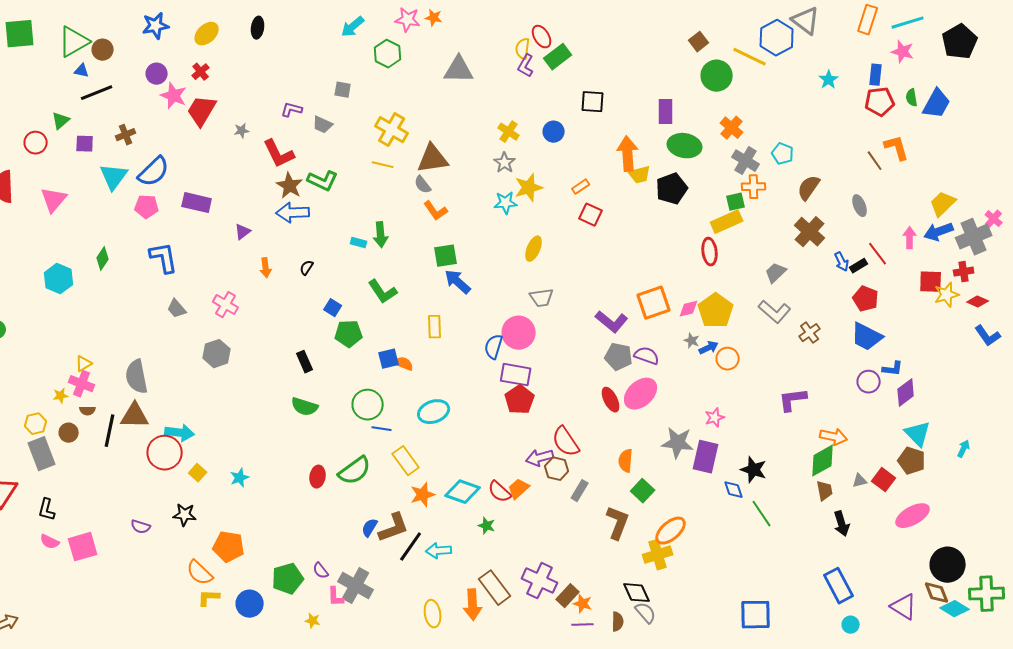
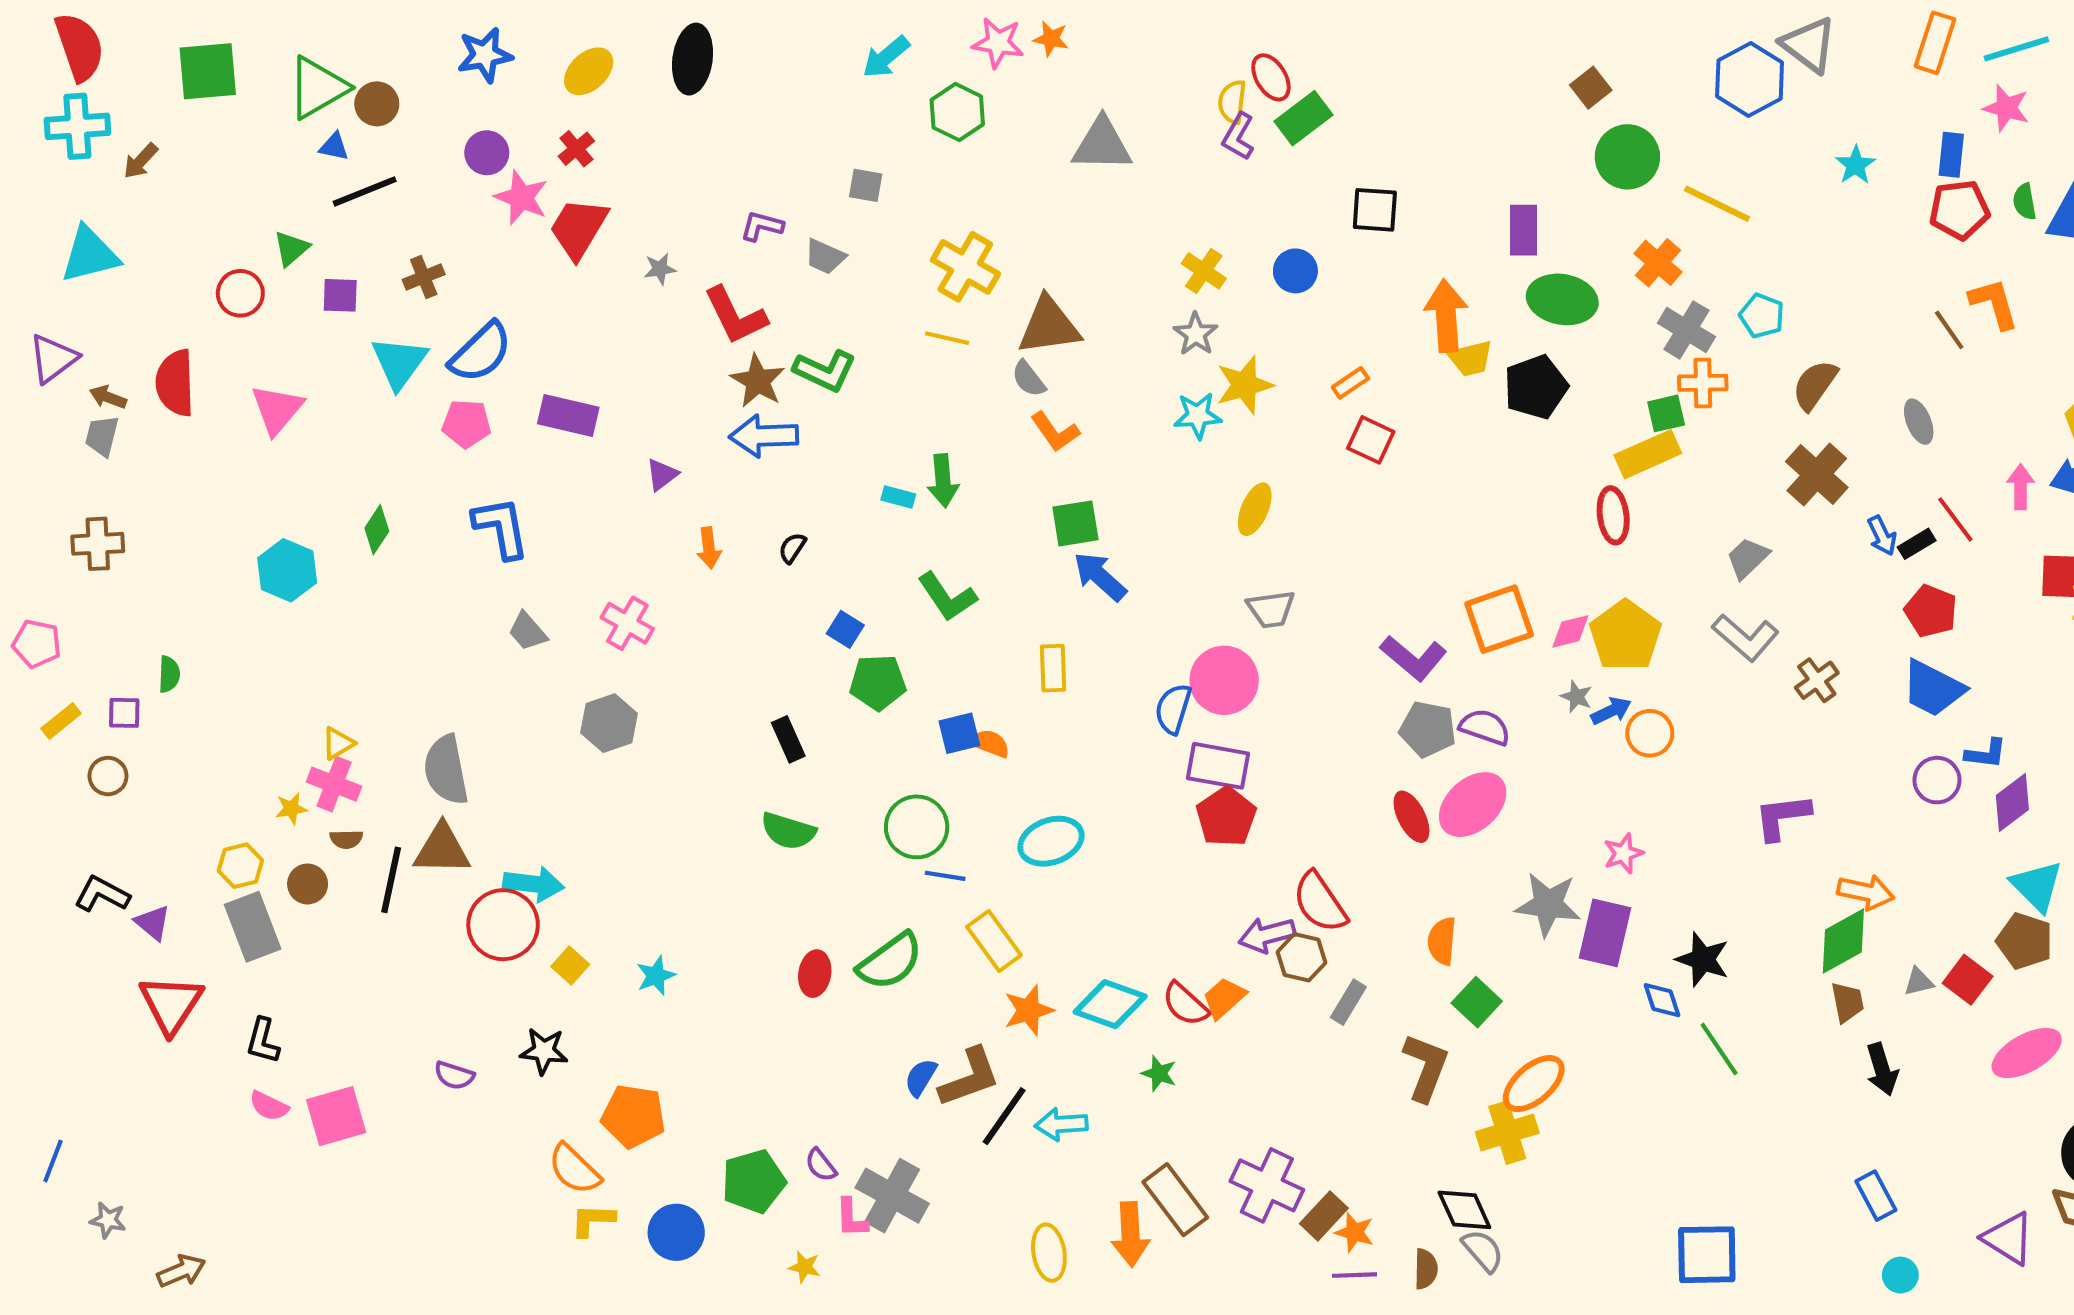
black ellipse: (258, 28) -> (693, 59), size x1.5
yellow line: (750, 57) -> (1717, 204), moved
blue rectangle: (839, 586) -> (1876, 1196), size x0.7

